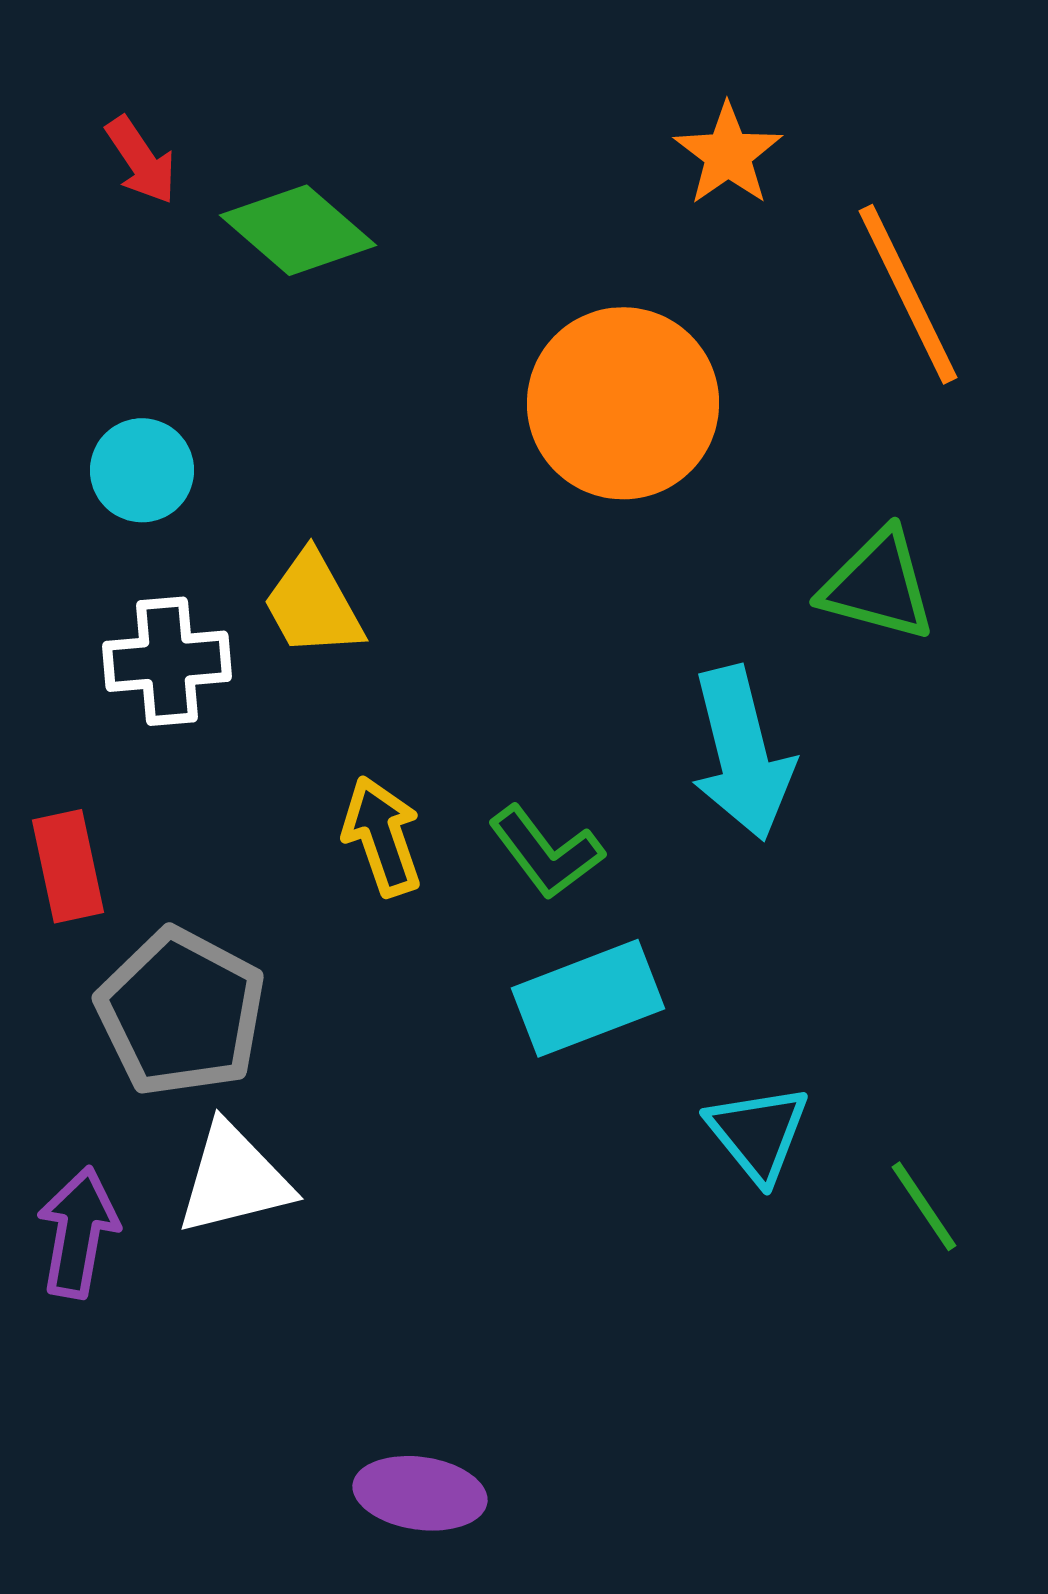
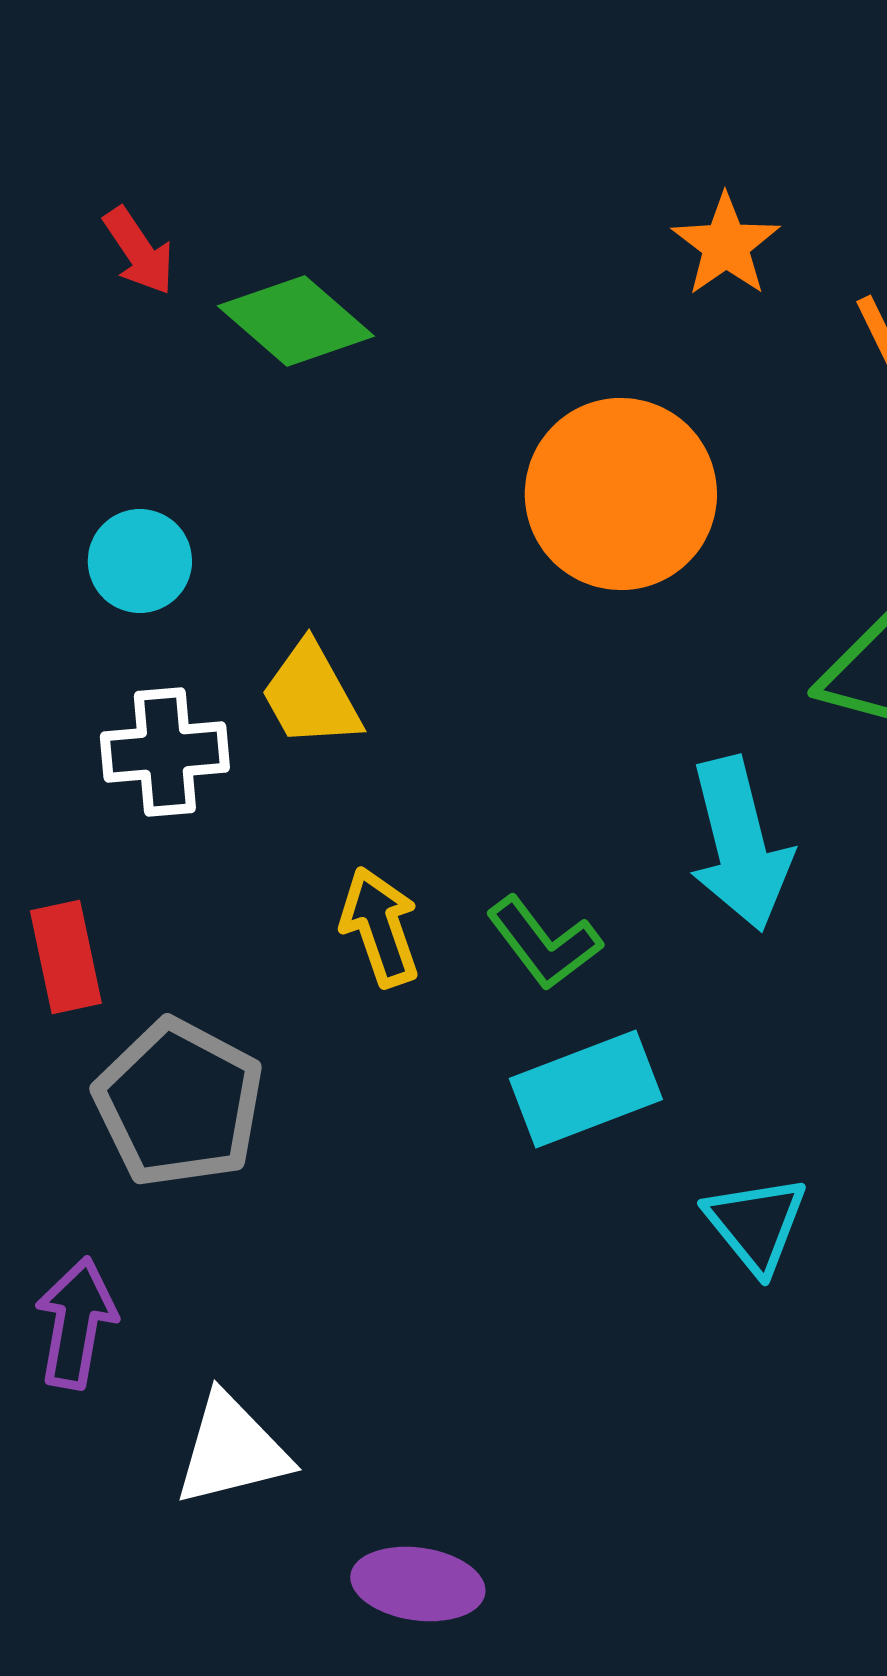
white triangle: (234, 1179) -> (232, 1450), moved

